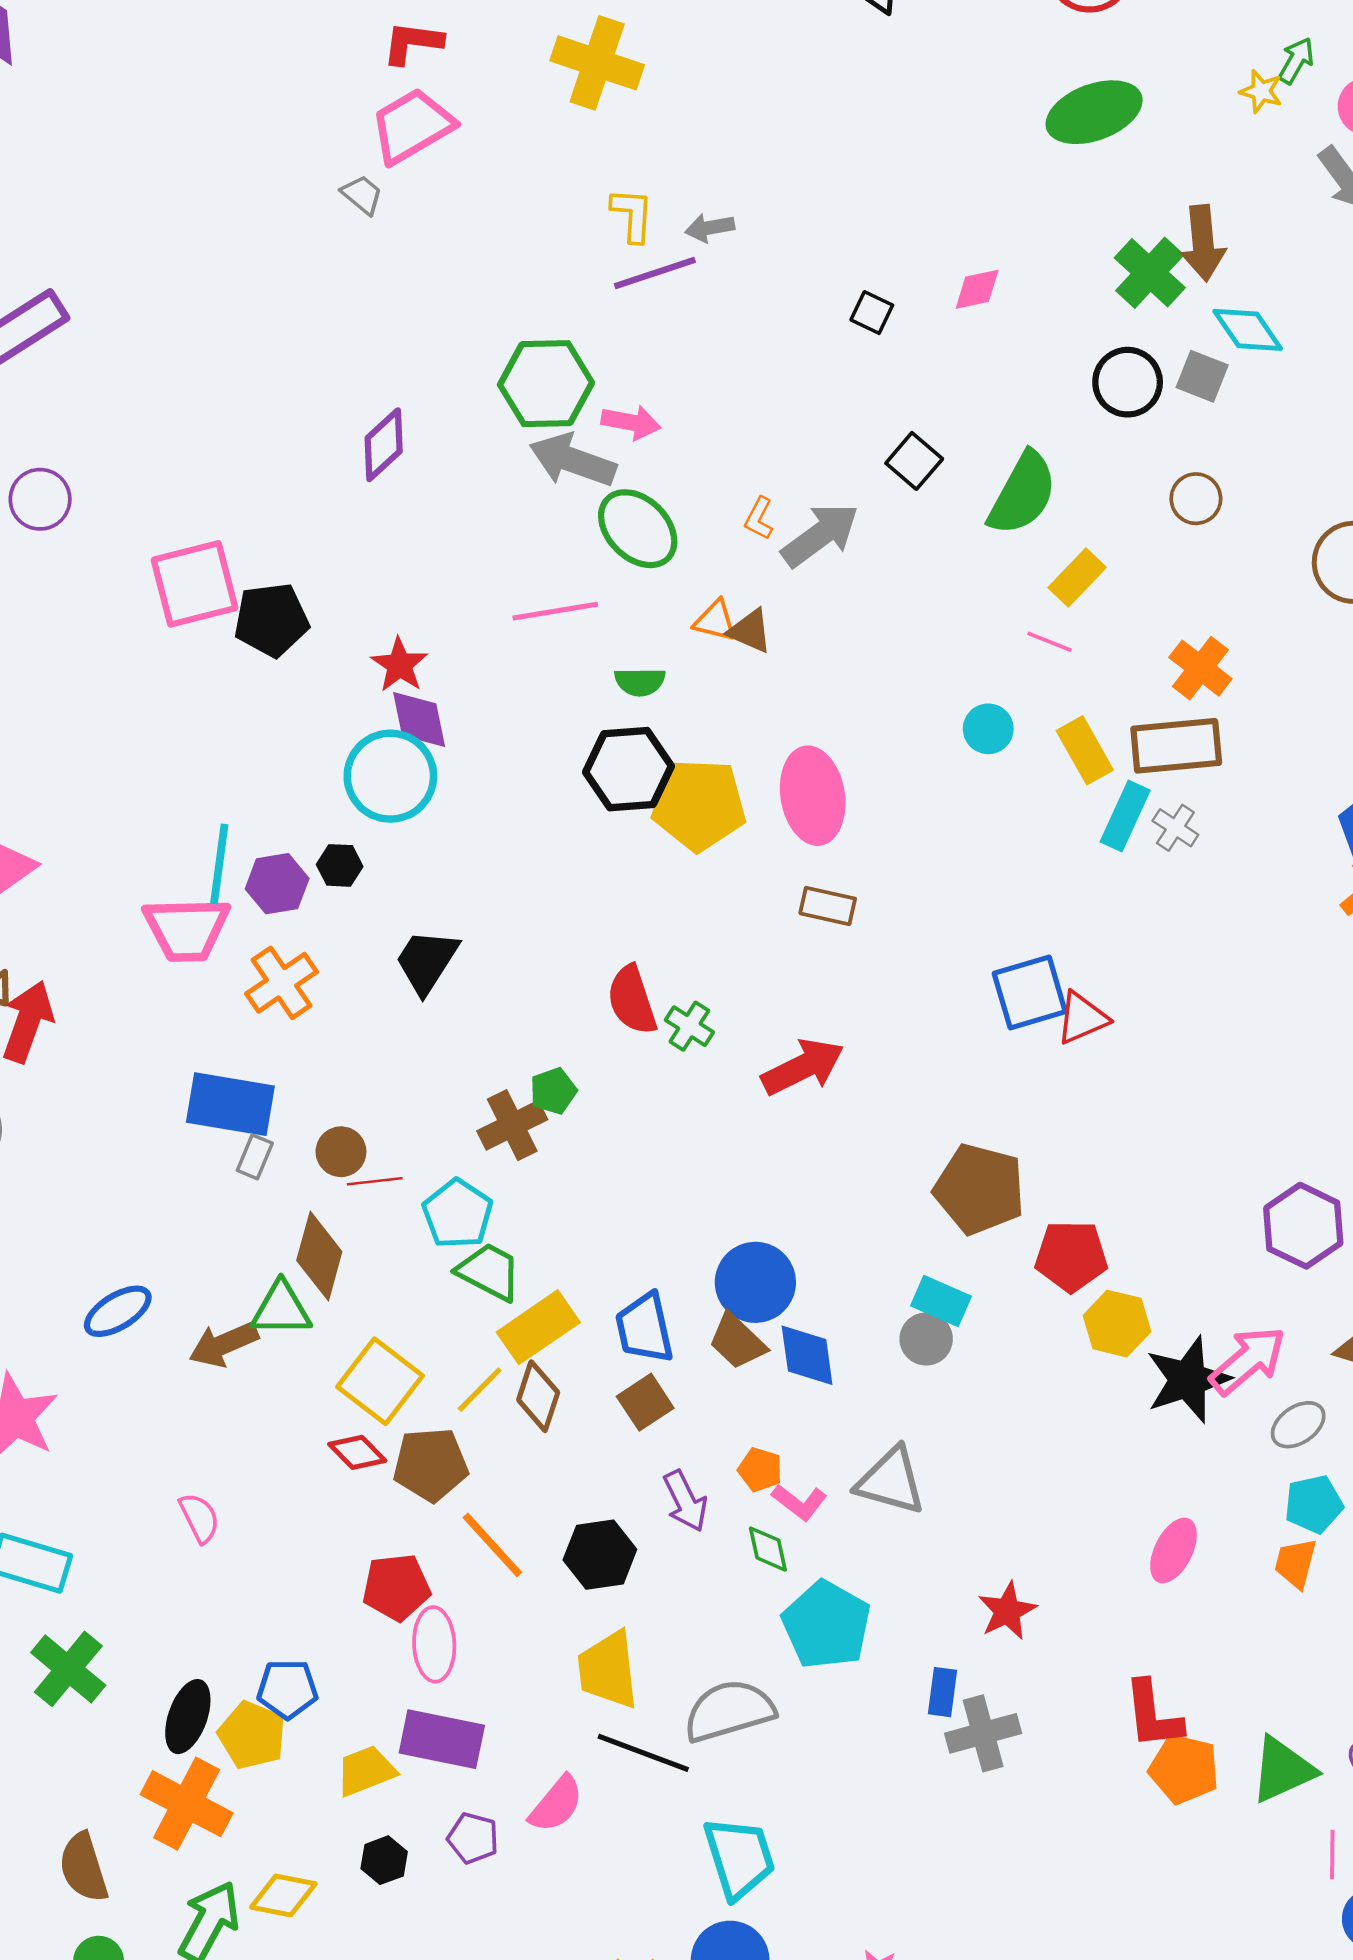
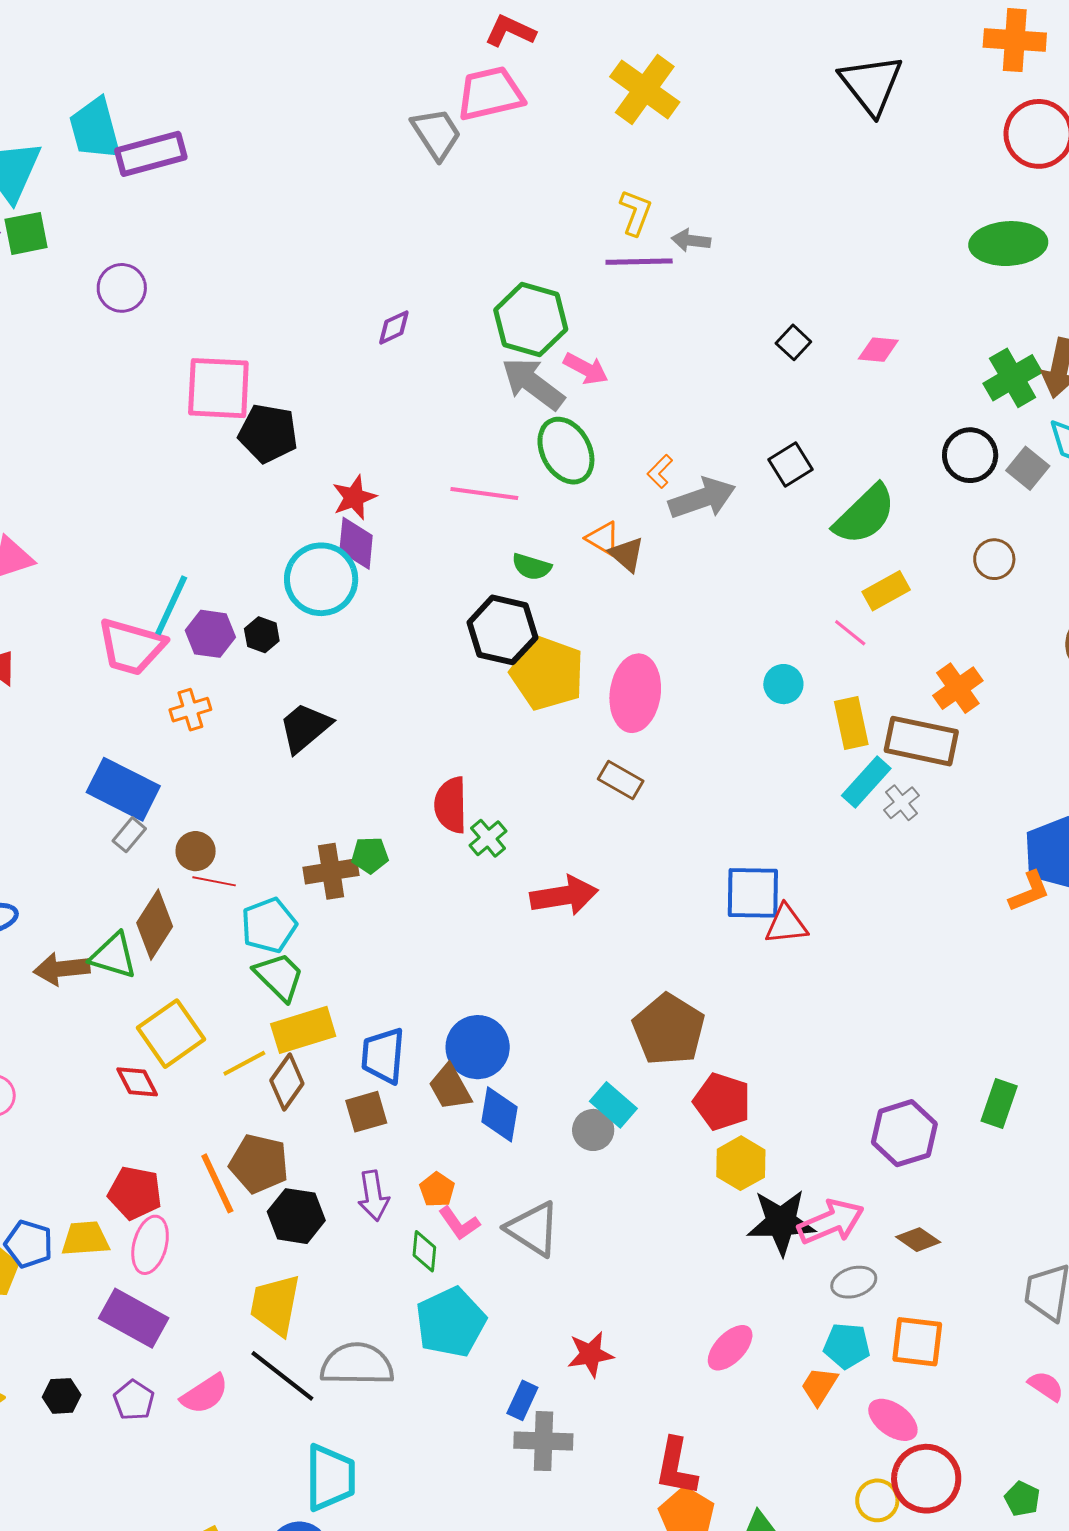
gray trapezoid: (362, 195) -> (436, 134), size x1.6
purple diamond: (384, 445) -> (394, 327), size x0.7
orange cross: (282, 983) -> (190, 710), size x0.7
brown pentagon: (431, 1465) -> (259, 1164), moved
yellow trapezoid: (366, 1771) -> (85, 1239), moved

